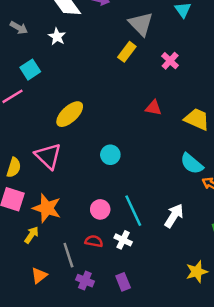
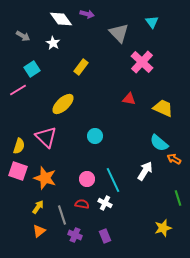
yellow rectangle: (127, 52) -> (81, 67), moved
pink cross: (170, 61) -> (142, 62), size x1.6
white arrow: (174, 216) -> (145, 171), moved
yellow arrow: (32, 235) -> (38, 207), moved

